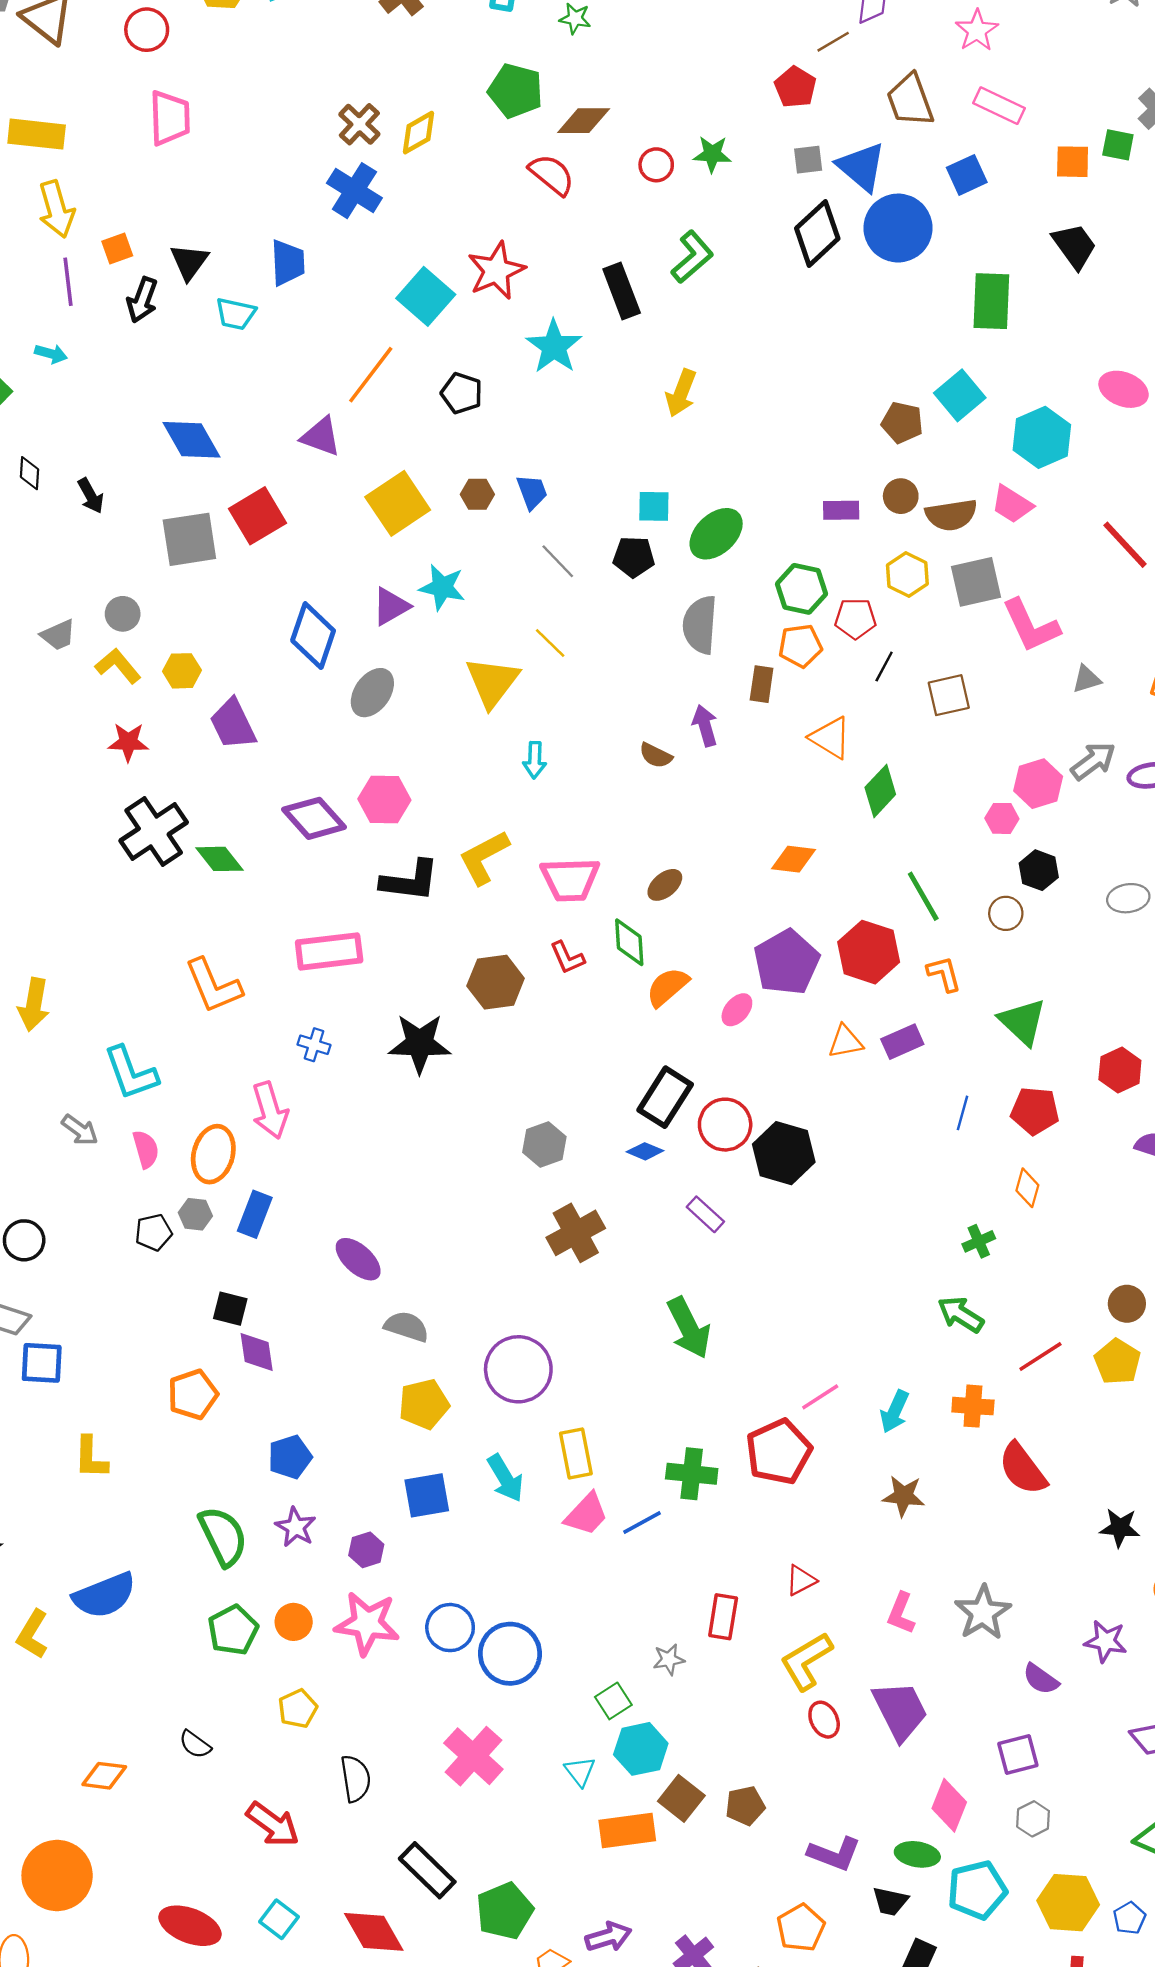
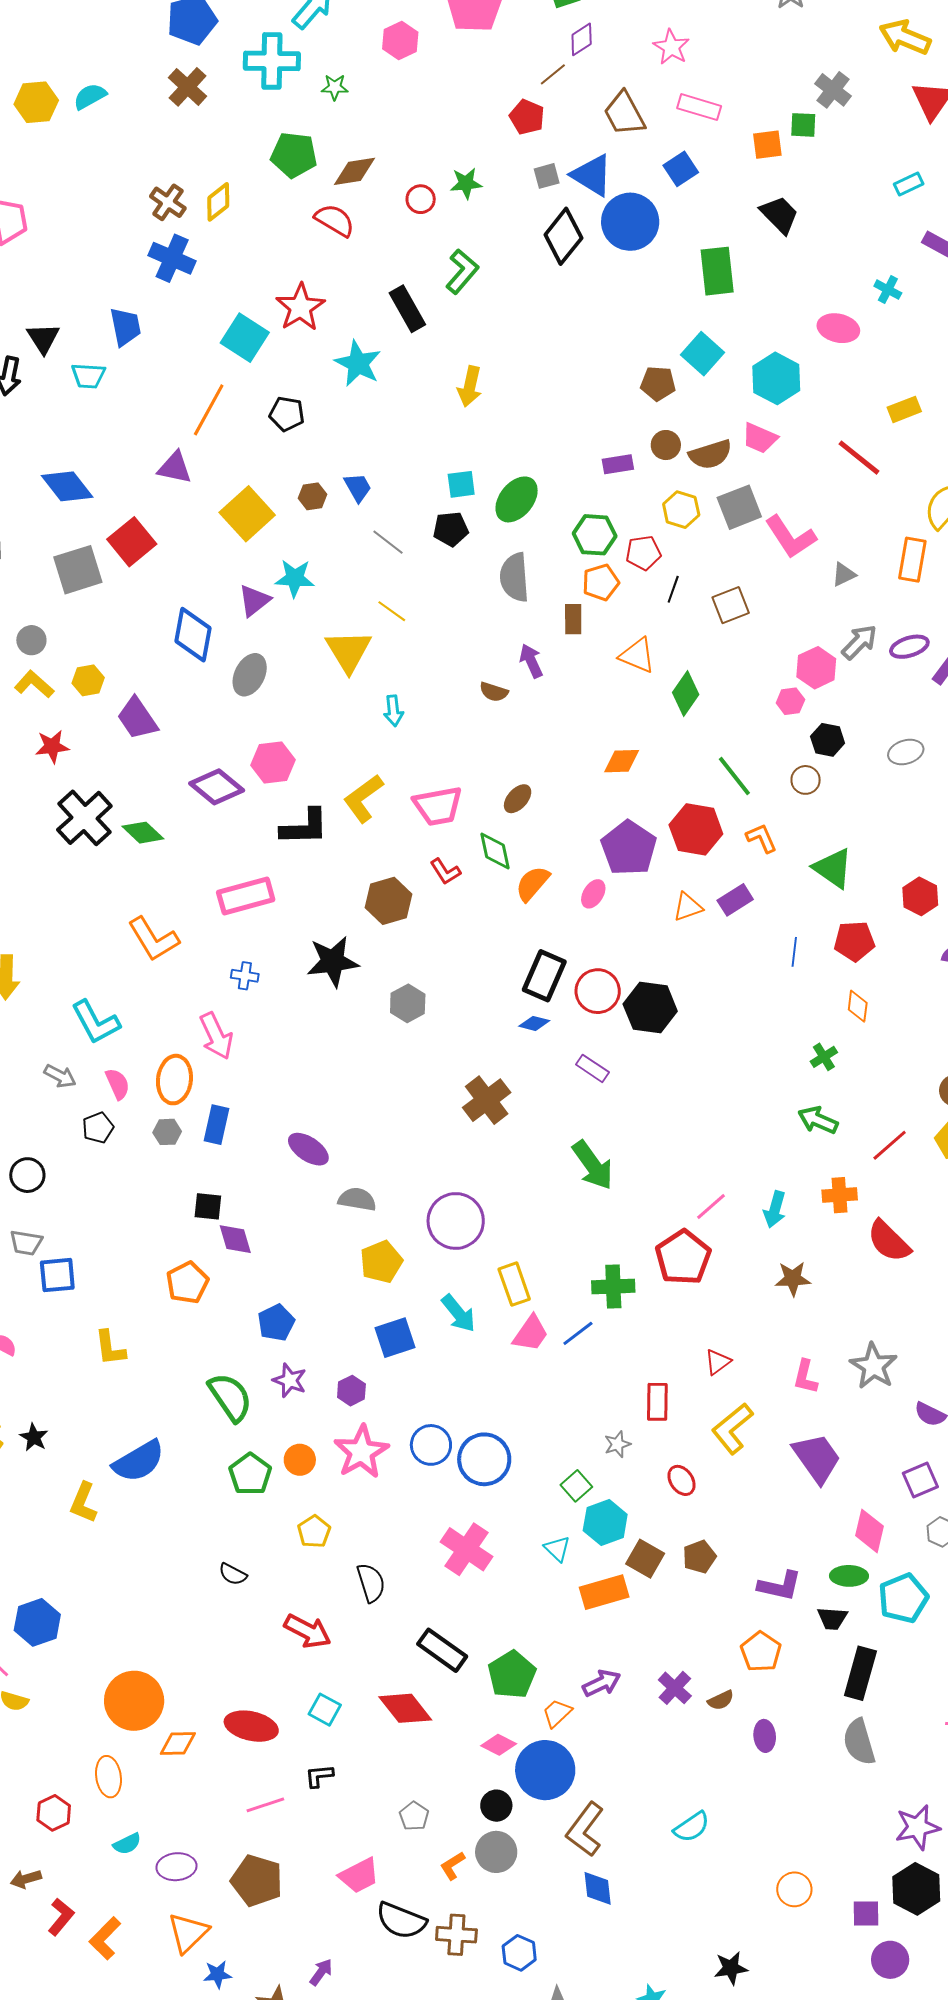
gray hexagon: (544, 1144) -> (408, 1003), moved
black pentagon: (154, 1232) -> (98, 1128), moved
pink star: (367, 1623) -> (361, 1452), turned -30
red ellipse: (824, 1720) -> (682, 1480), moved
orange diamond: (104, 1776) -> (178, 1744), moved

